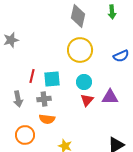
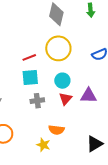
red line: (32, 76) -> (29, 57), moved, turned 56
gray cross: (44, 99) -> (37, 101), moved
orange semicircle: (47, 119) -> (56, 130), moved

